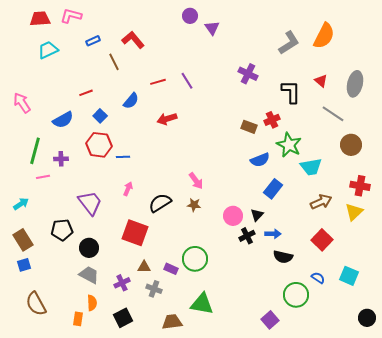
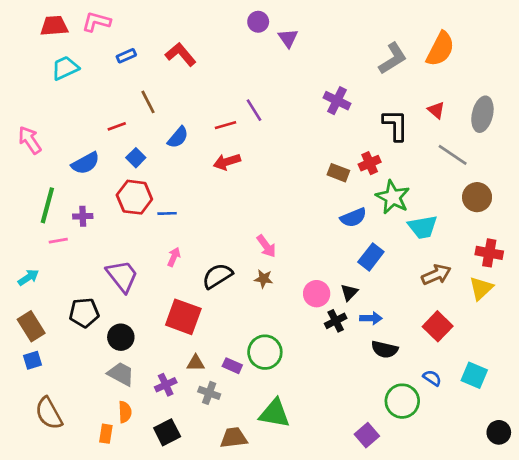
brown line: (114, 62) -> (148, 102), moved
red line: (158, 82) -> (226, 125), moved

